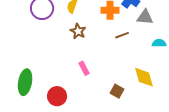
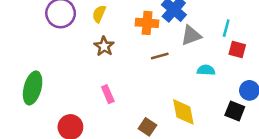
gray triangle: (145, 17) -> (191, 35), turned -30
green ellipse: (25, 82) -> (33, 88), moved

